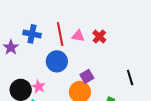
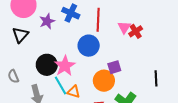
pink triangle: (78, 36) -> (124, 27), moved, turned 40
pink star: (38, 87) -> (65, 66), size x1.5

